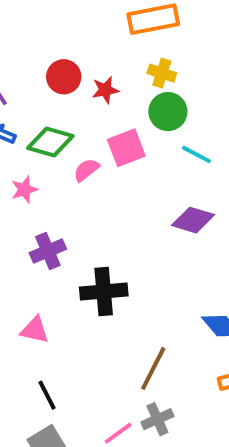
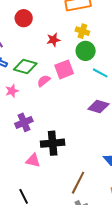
red circle: (64, 77) -> (24, 18), moved
pink triangle: (35, 330) -> (33, 160), moved

